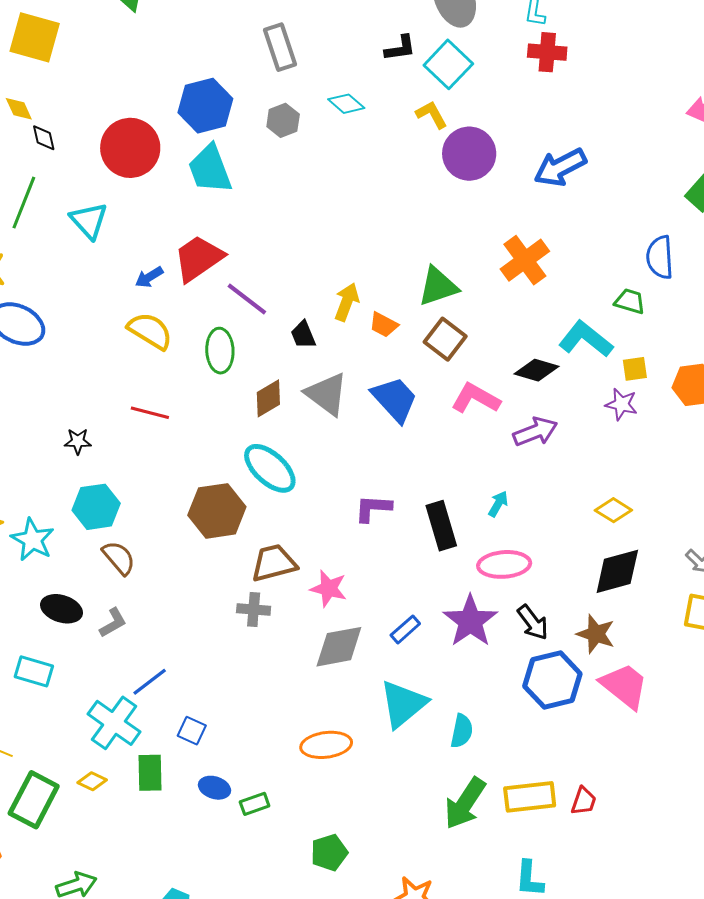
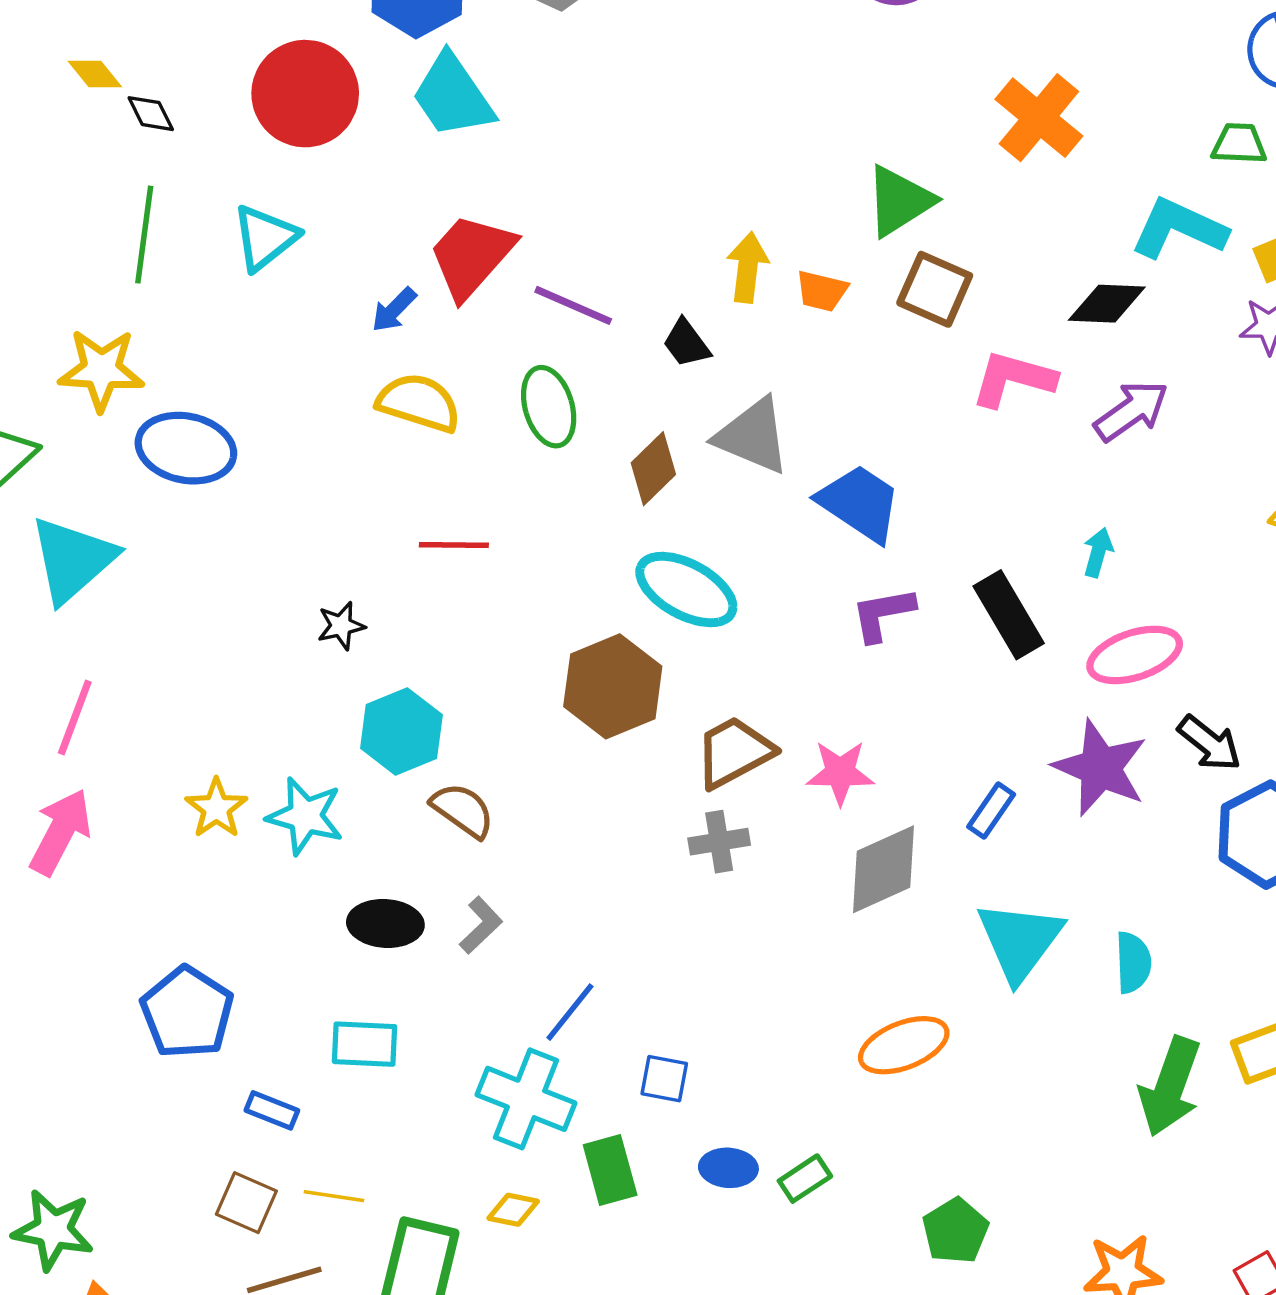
cyan triangle: (89, 221) -> (265, 238), turned 48
blue trapezoid: (395, 399) -> (860, 503), moved

